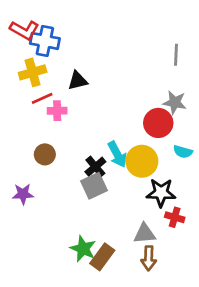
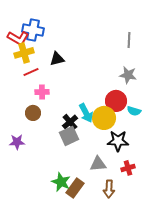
red L-shape: (24, 30) -> (18, 38), moved
pink cross: (57, 111) -> (42, 92), moved
red circle: (158, 123) -> (116, 101), moved
red cross: (175, 217) -> (128, 168), moved, turned -32
gray triangle: (145, 234) -> (98, 164), moved

